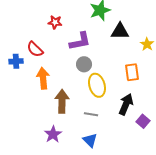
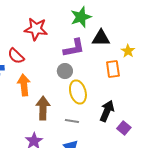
red star: (55, 22) -> (36, 29), size x1.6
purple L-shape: (80, 41) -> (74, 48), moved
orange rectangle: (132, 72) -> (113, 69), moved

